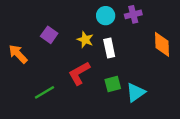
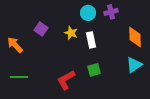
red L-shape: (79, 73) -> (66, 80), moved
green line: (44, 92) -> (19, 77), moved, turned 30
cyan triangle: (136, 92) -> (134, 65), moved

